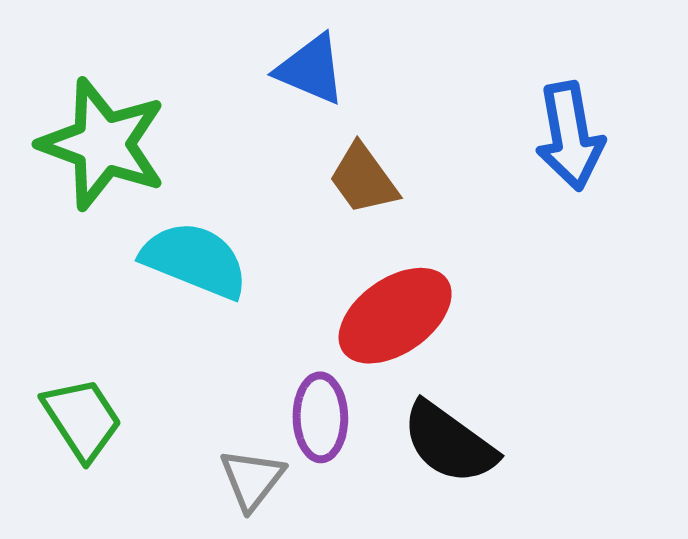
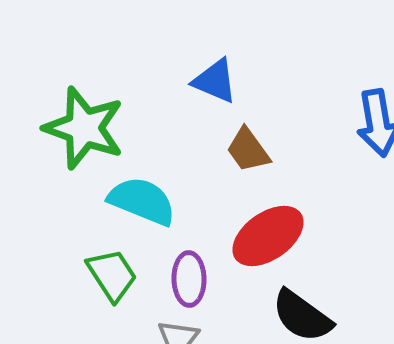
purple ellipse: (320, 417) -> (189, 279), moved
green trapezoid: (82, 419) -> (112, 275), moved

